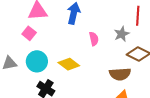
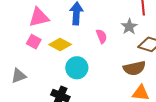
cyan circle: (37, 61) -> (77, 68), moved
yellow diamond: (69, 64) -> (60, 45), moved

